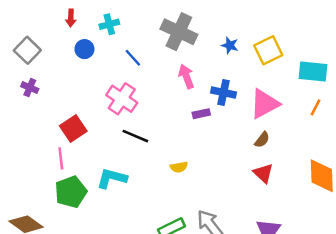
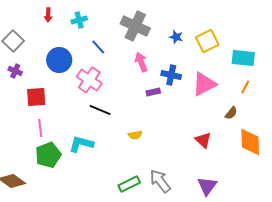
blue circle: (84, 49) -> (59, 60), moved, size x1.6
red square: (73, 129) -> (36, 97), moved, turned 30
brown semicircle: (262, 140) -> (231, 113), moved

